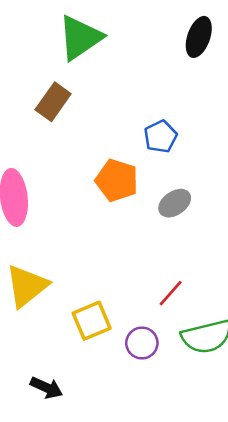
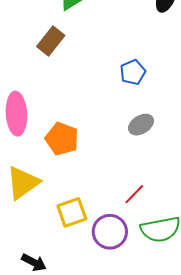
orange pentagon: (117, 180) -> (62, 139), moved
purple circle: (142, 343) -> (110, 232), size x1.4

